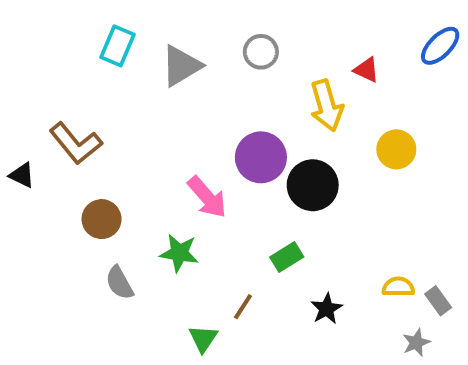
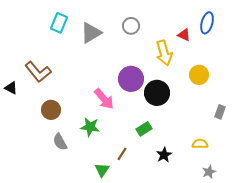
blue ellipse: (440, 46) -> (207, 23), moved, turned -30
gray rectangle: (438, 301) -> (220, 112), moved, turned 56

